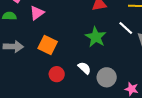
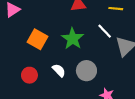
orange square: (48, 45) -> (37, 39), moved
gray circle: (107, 77) -> (86, 71), moved

